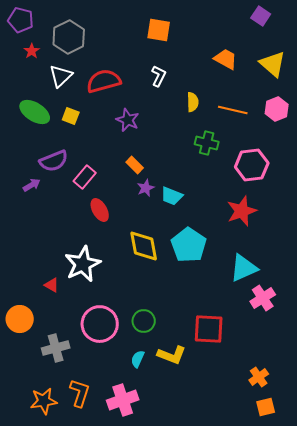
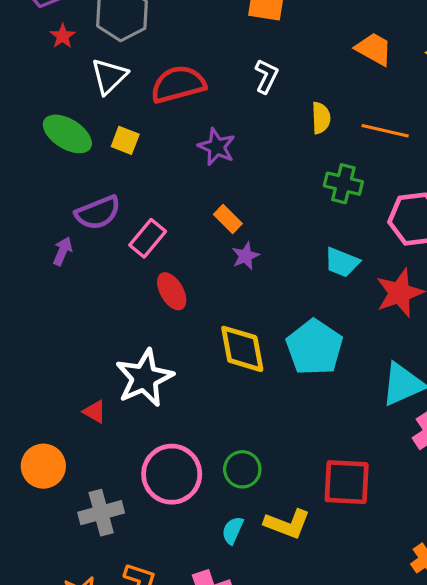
purple arrow: (32, 185) -> (63, 251), turned -36
cyan trapezoid: (172, 196) -> (342, 262), moved

